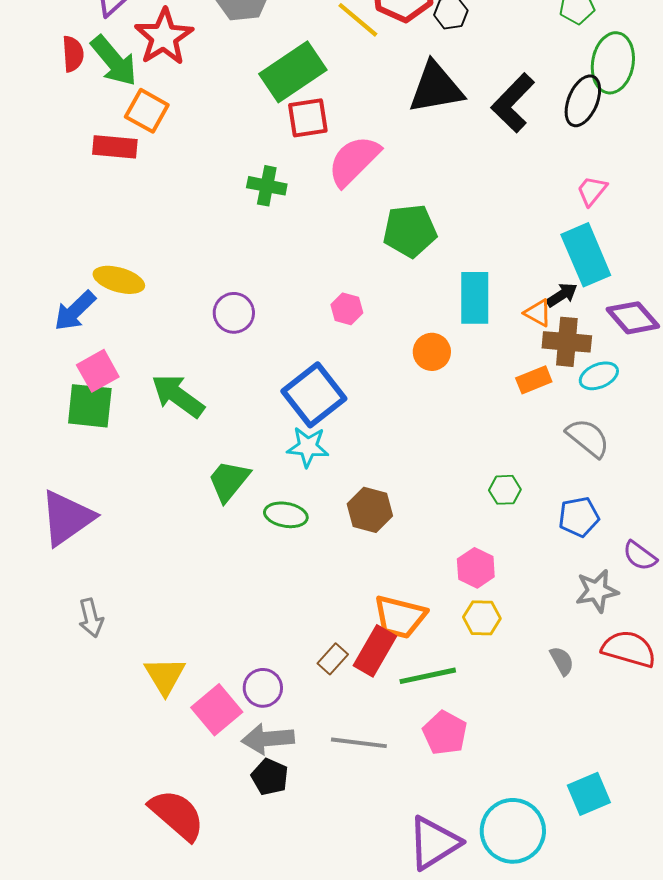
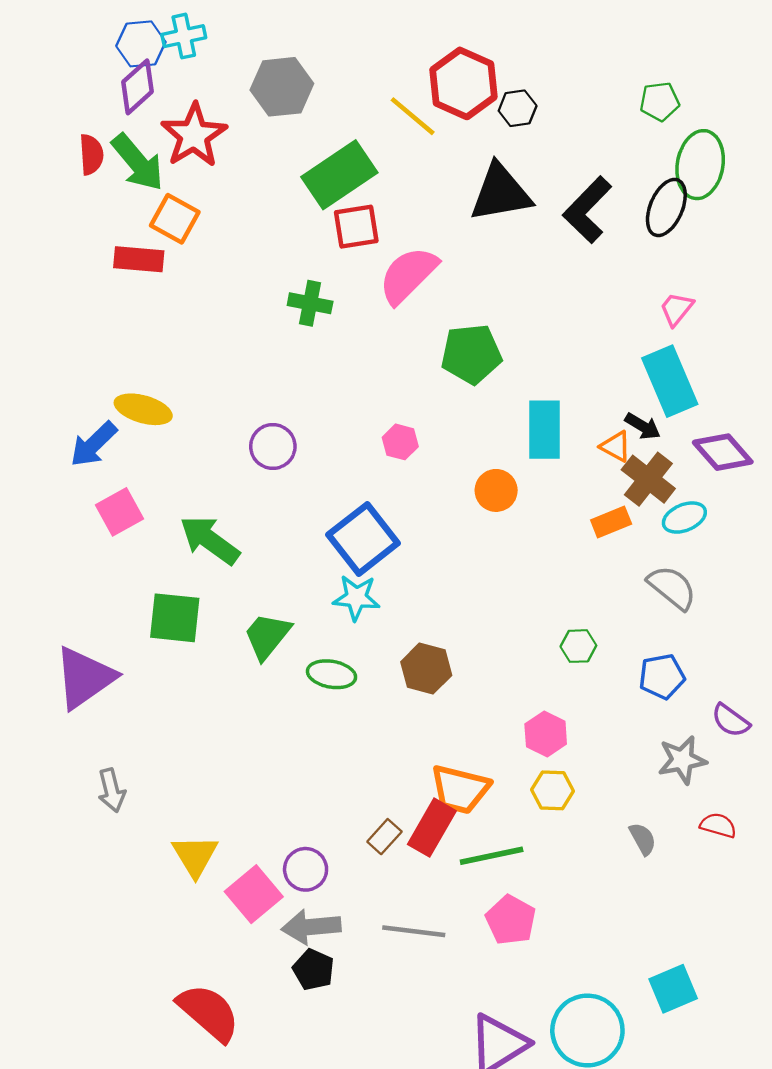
black arrow: (562, 295) -> (643, 426), turned 64
brown cross: (567, 342) -> (648, 479), turned 33
green square: (90, 406) -> (175, 618), moved
red semicircle: (629, 649) -> (718, 825), size x0.6

